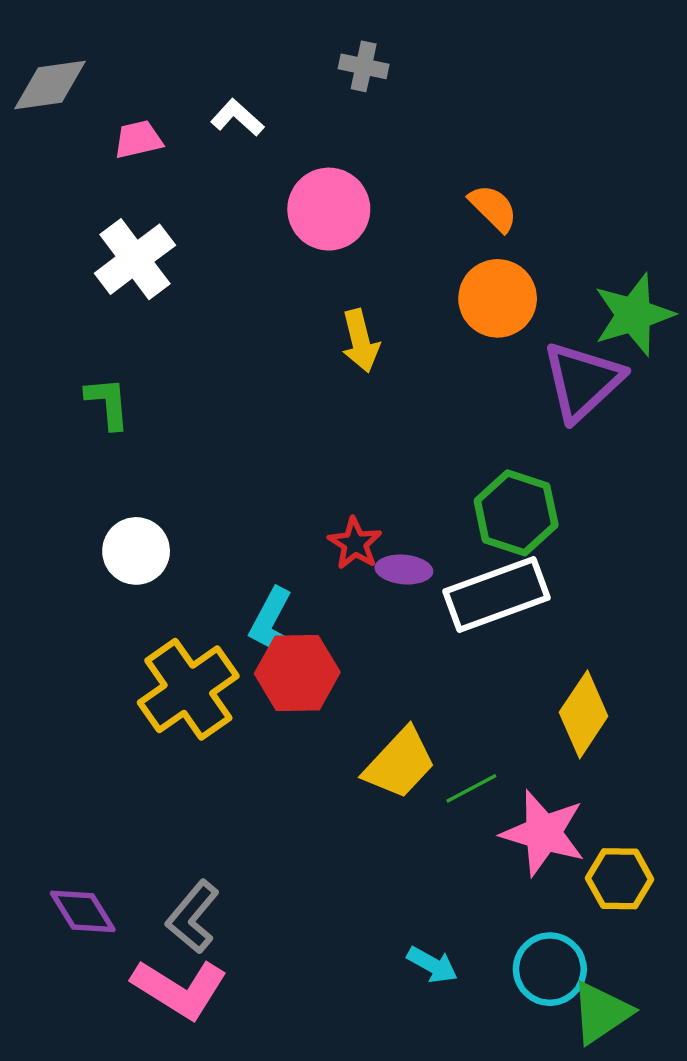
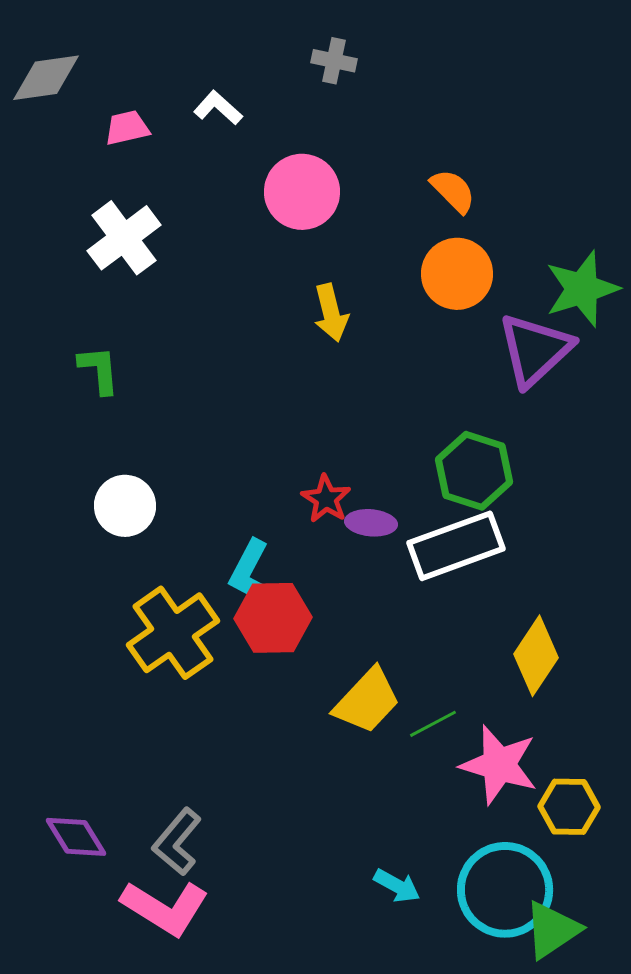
cyan circle: (550, 969) -> (505, 890), size x1.4

